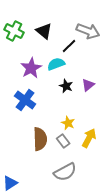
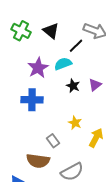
blue cross: (25, 100) -> (32, 100), turned -35
brown semicircle: (40, 139) -> (38, 161), moved, turned 100
gray rectangle: (63, 141) -> (53, 141), moved

